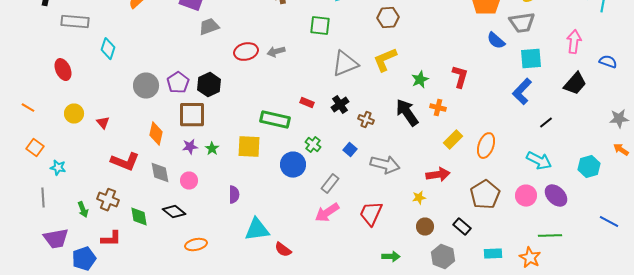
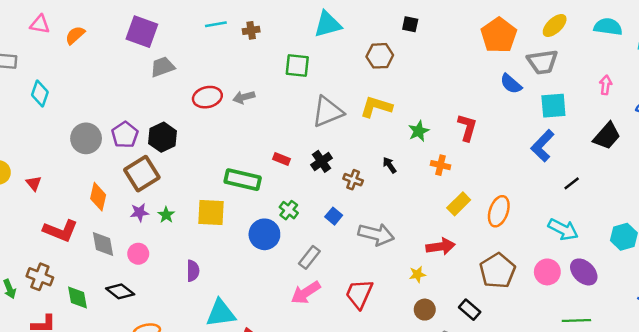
pink arrow: (574, 42) -> (606, 85), size x0.7
yellow L-shape: (385, 60) -> (376, 107), turned 40
black arrow: (407, 113) -> (390, 165), moved, size x0.5
brown square: (192, 115) -> (142, 174), turned -32

